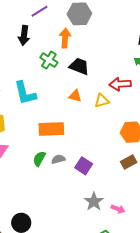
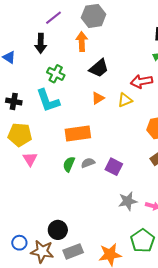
green cross: (49, 60) -> (56, 74), moved
black trapezoid: (79, 66) -> (99, 68), turned 125
orange triangle: (75, 96) -> (98, 98), turned -40
gray star: (94, 202) -> (128, 201), turned 30

